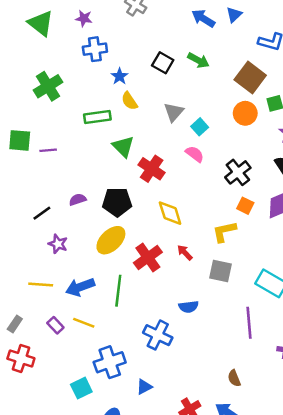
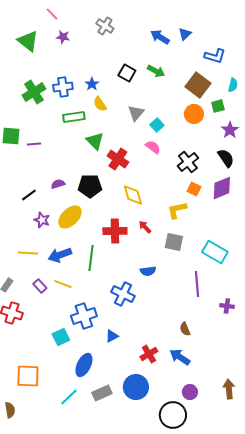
blue cross: (95, 49) -> (63, 87), moved
yellow ellipse: (111, 240) -> (70, 217), moved
red cross: (148, 257) -> (115, 231), turned 35

